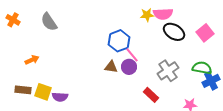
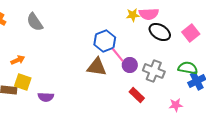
brown triangle: (111, 67) -> (97, 67), size x1.5
purple circle: (129, 67) -> (130, 65), moved
gray cross: (168, 71) -> (154, 71), turned -35
yellow square: (43, 92) -> (23, 82), moved

